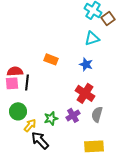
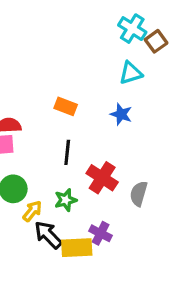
black line: (27, 82) -> (67, 152), moved
red cross: (85, 93) -> (102, 178), moved
purple cross: (73, 115) -> (101, 233), moved, turned -32
yellow rectangle: (94, 146) -> (77, 248), moved

